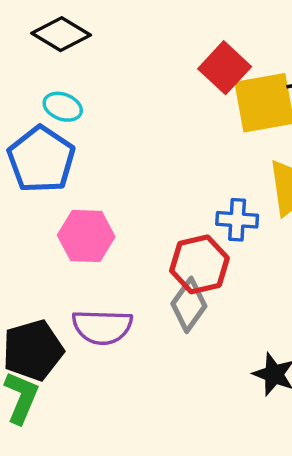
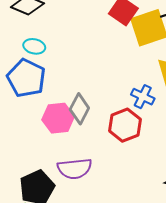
blue cross: (237, 220) -> (143, 97), turned 30
gray diamond: (189, 305) -> (79, 109), moved

